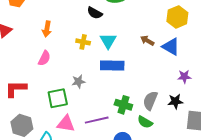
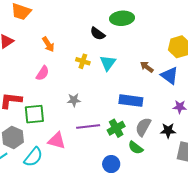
orange arrow: (47, 29) -> (48, 44), turned -49
blue rectangle: (112, 66) -> (131, 101), moved
green square: (58, 98) -> (34, 114), moved
green cross: (123, 105) -> (116, 128), turned 36
purple line: (97, 120) -> (88, 126), moved

